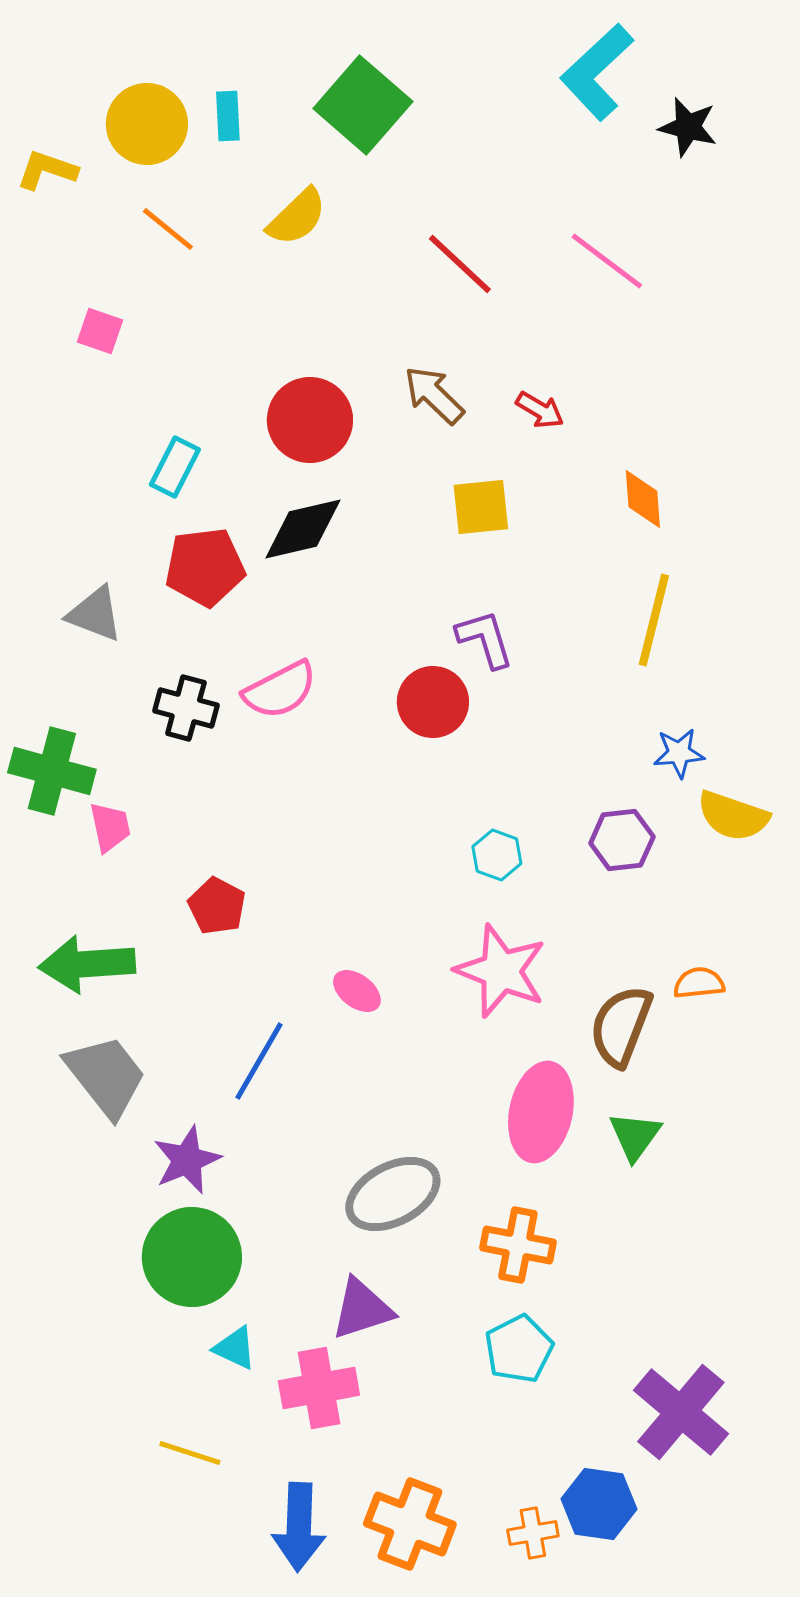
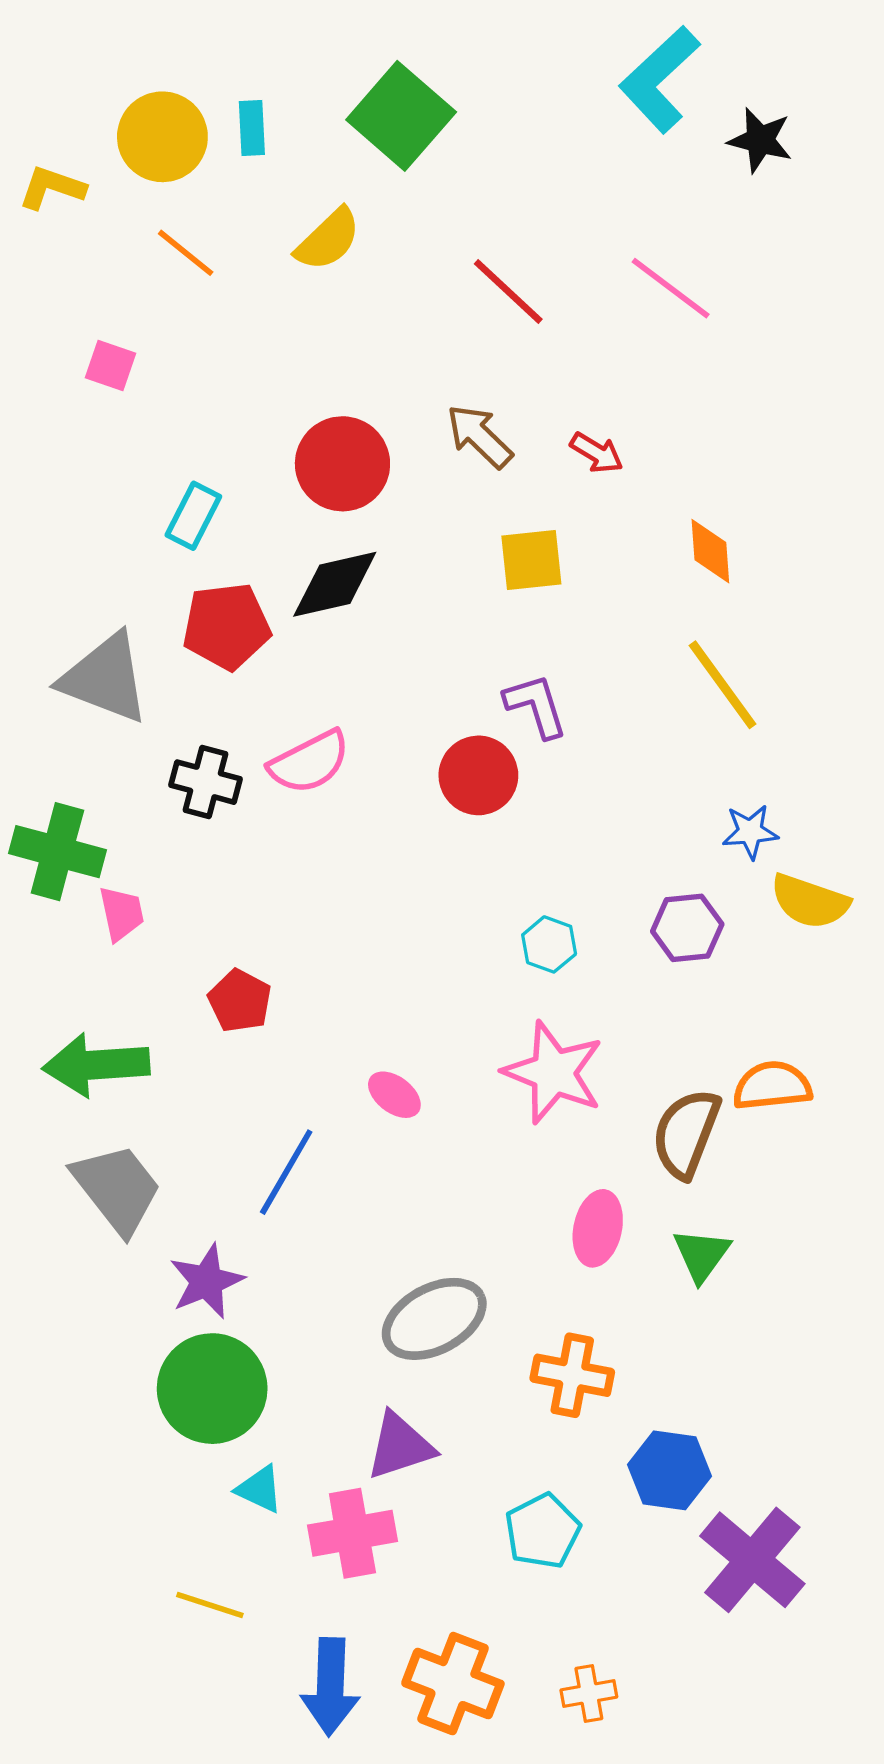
gray triangle: (95, 614) -> (105, 678), size x1.5
yellow line: (654, 620) -> (723, 685), turned -50
orange semicircle: (699, 983) -> (772, 1086), size x1.4
pink ellipse: (541, 1112) -> (598, 1228), size x0.7
cyan pentagon: (519, 1349) -> (542, 1531), moved
blue hexagon: (599, 1504) -> (670, 1470), moved

